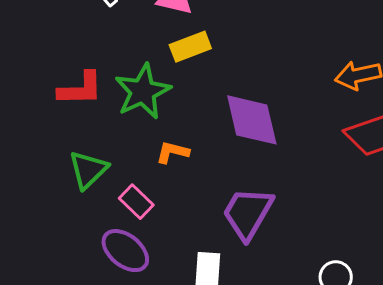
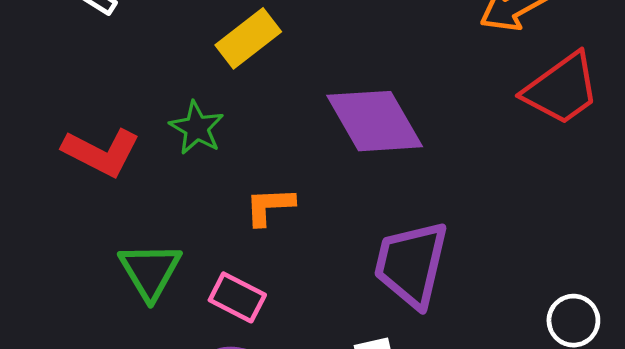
red L-shape: (80, 89) -> (101, 152), turned 45
green star: (143, 91) -> (197, 128), size x0.6

